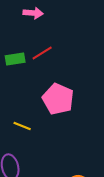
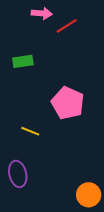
red line: (42, 53) -> (67, 26), moved

